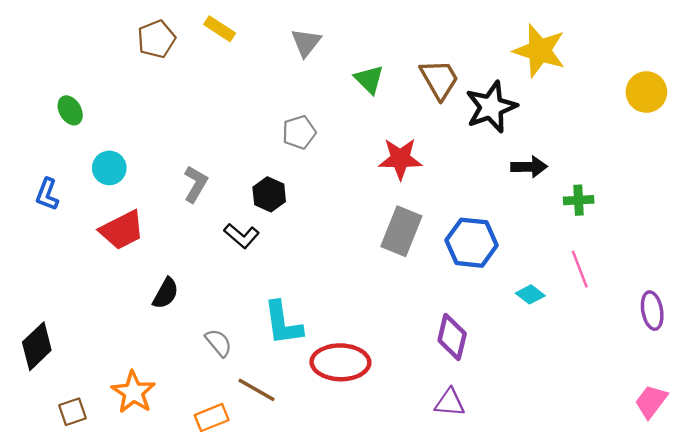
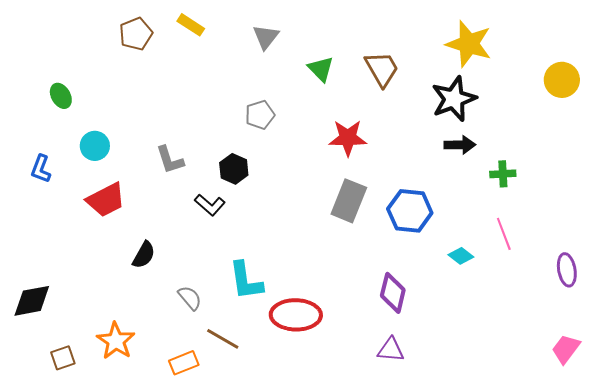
black star: (491, 107) -> (454, 99), moved
gray L-shape: (196, 184) -> (170, 160), turned 132
black diamond: (37, 346) -> (32, 301), turned 33

